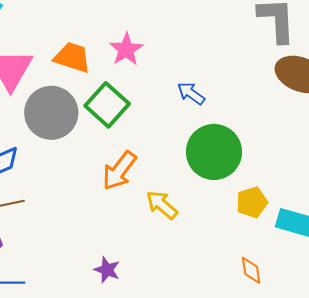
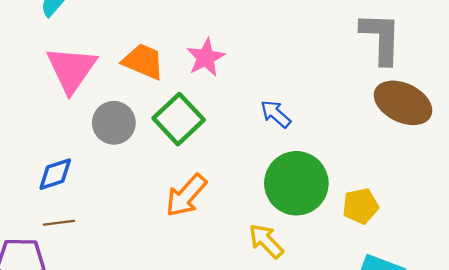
gray circle: (51, 113) -> (114, 123), size x0.7
yellow pentagon: (252, 202) -> (360, 206), moved
yellow arrow: (162, 205) -> (266, 241), moved

